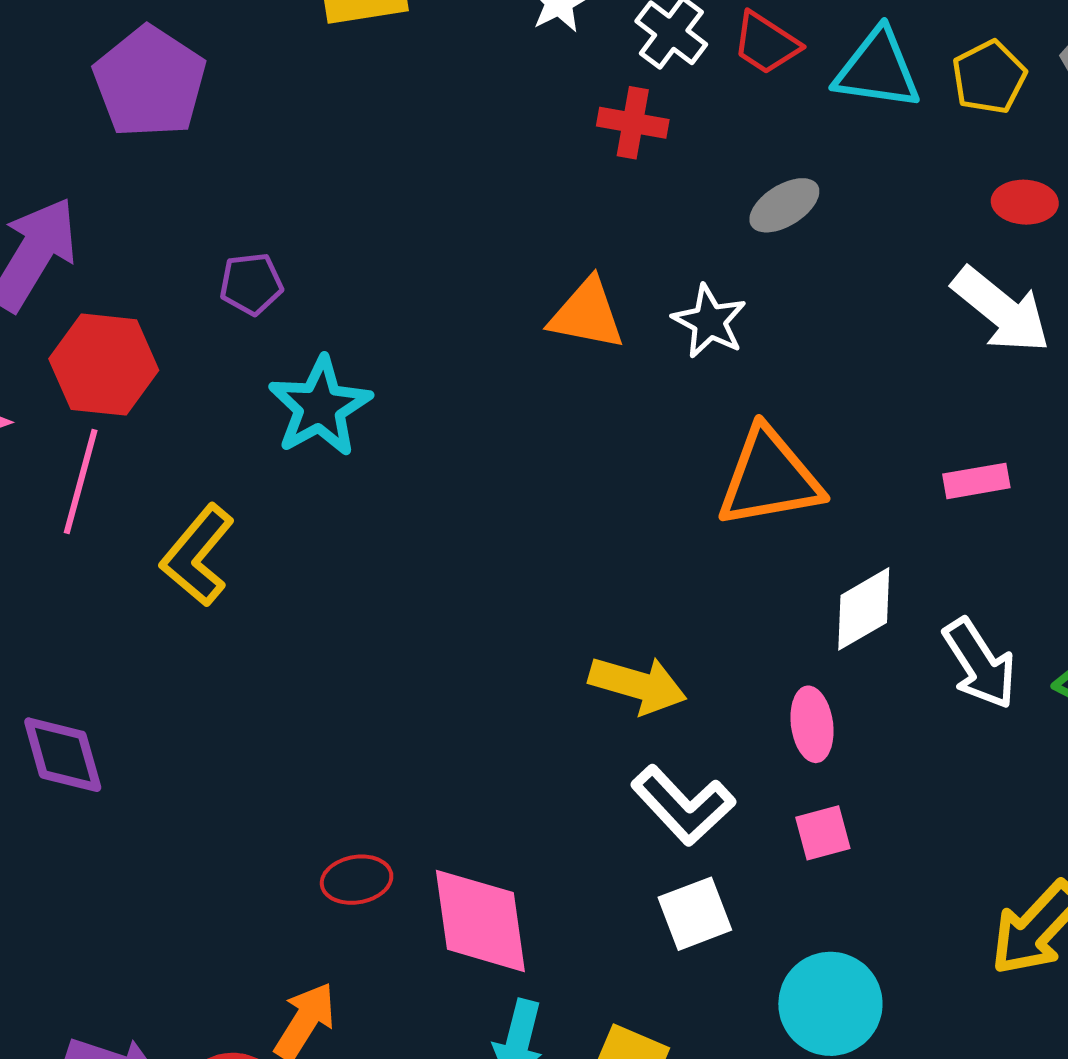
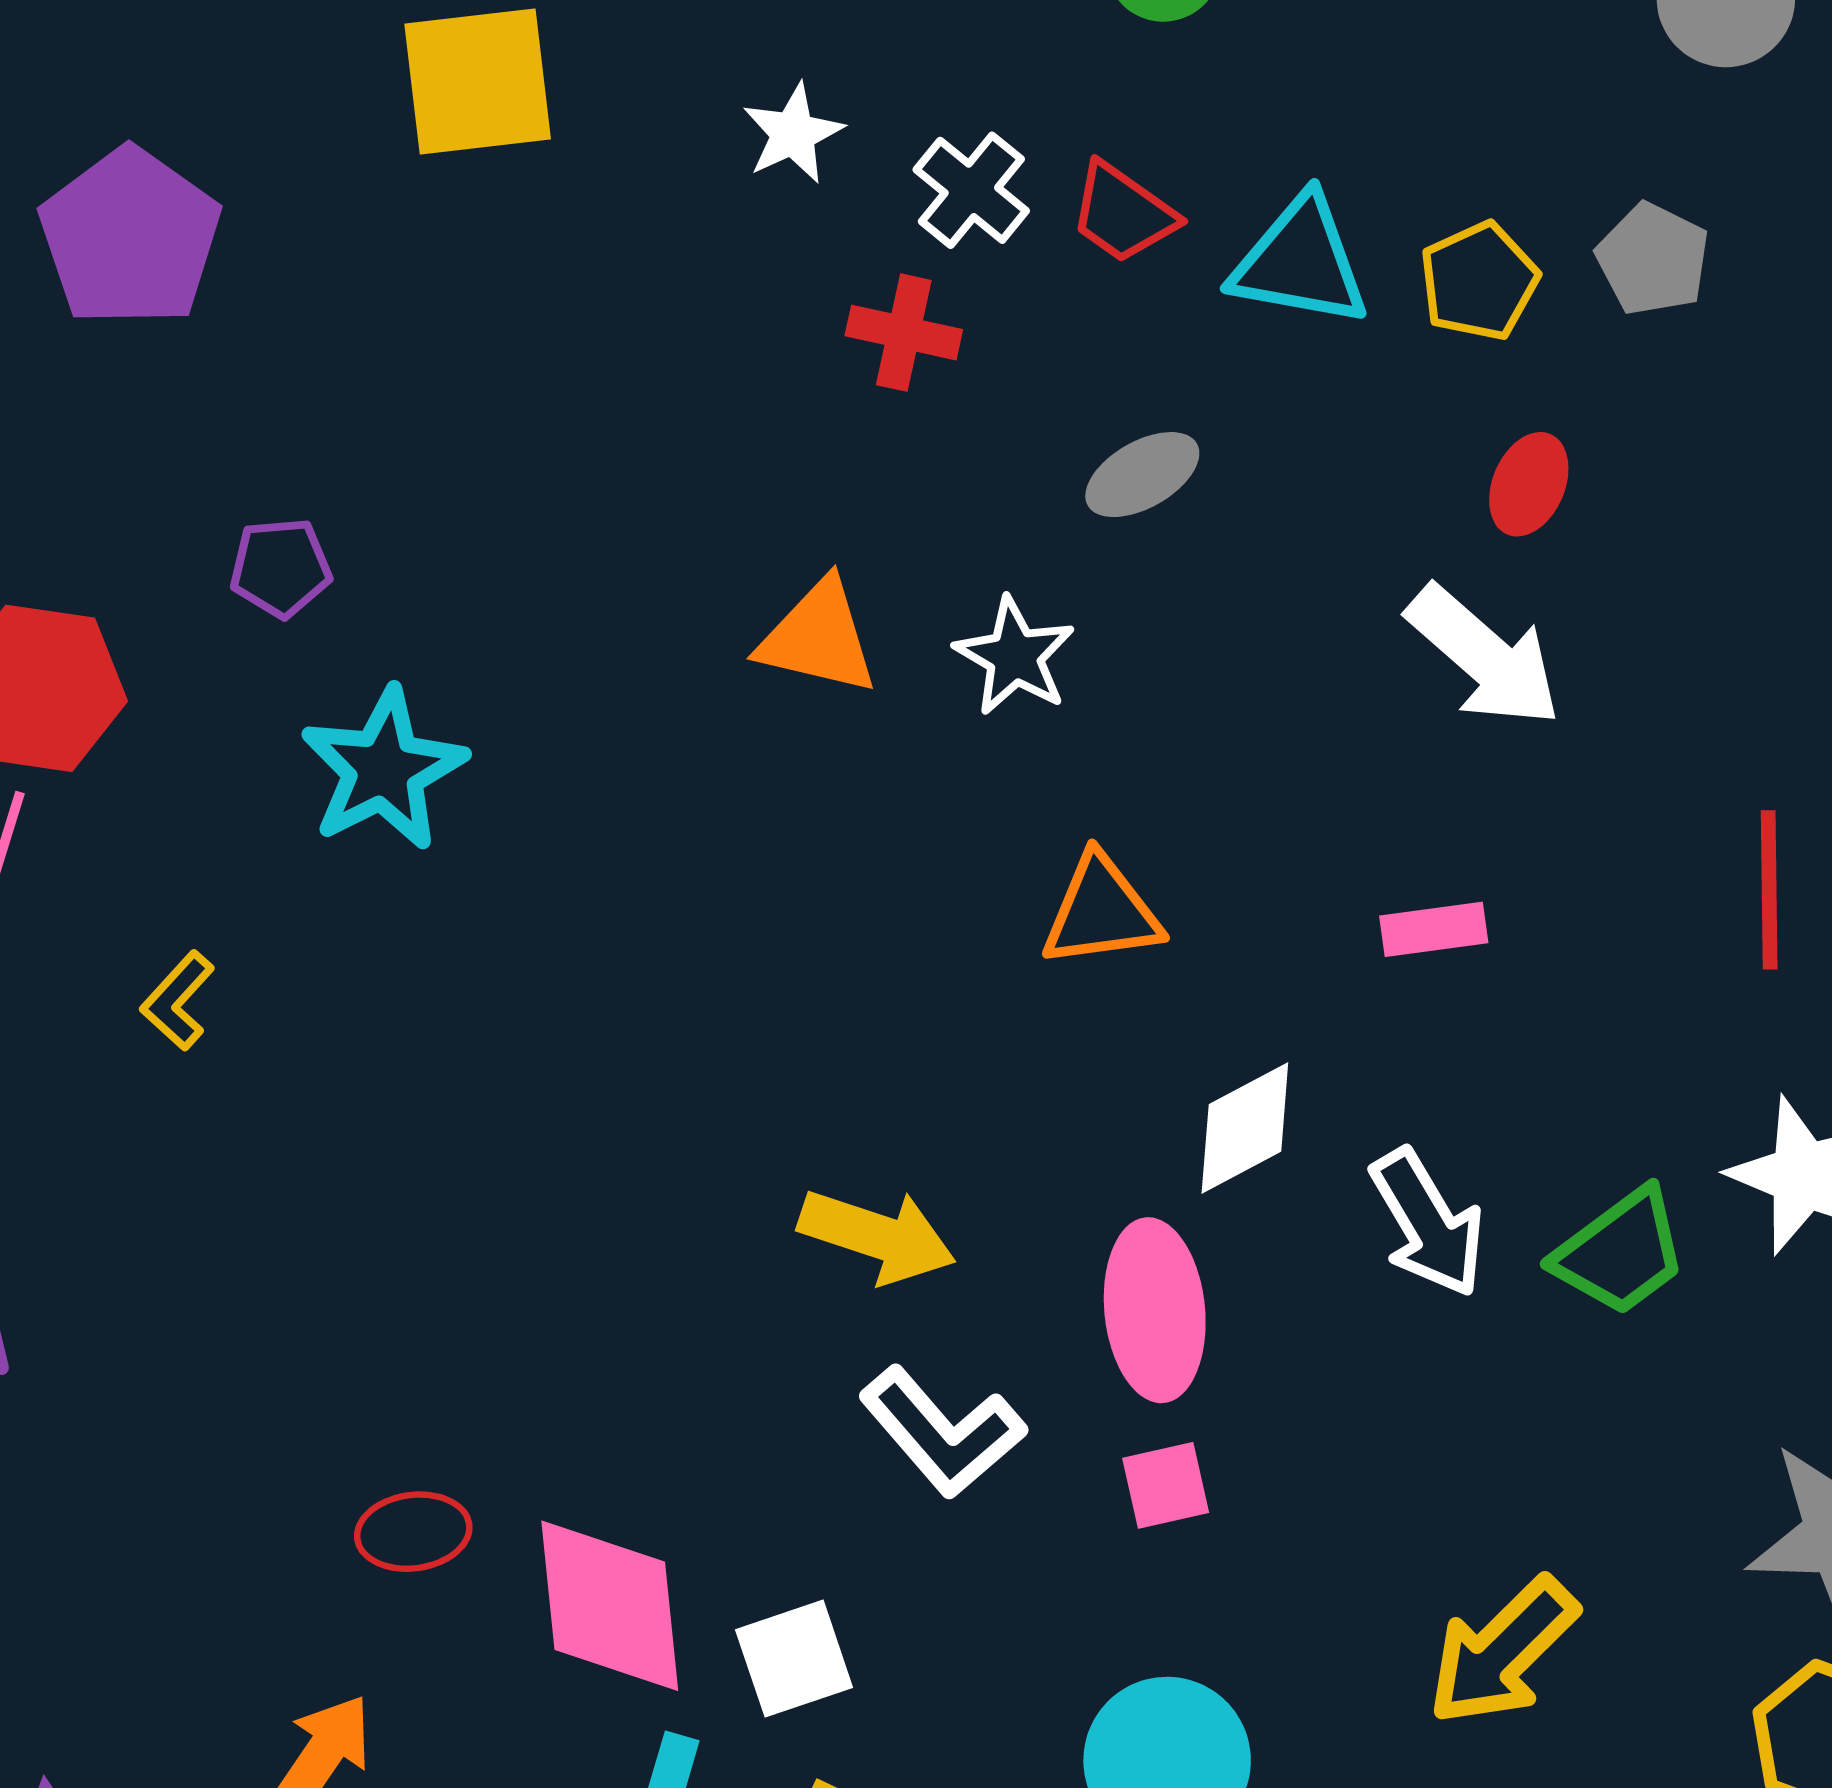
red ellipse: (1025, 202) -> (1529, 484), turned -72
orange triangle: (769, 478) -> (1101, 912), size x0.7
yellow L-shape: (197, 555) -> (178, 1001), size x0.6
pink ellipse: (812, 724) -> (1155, 1310), size x1.5
white square: (695, 914) -> (794, 1659), moved

